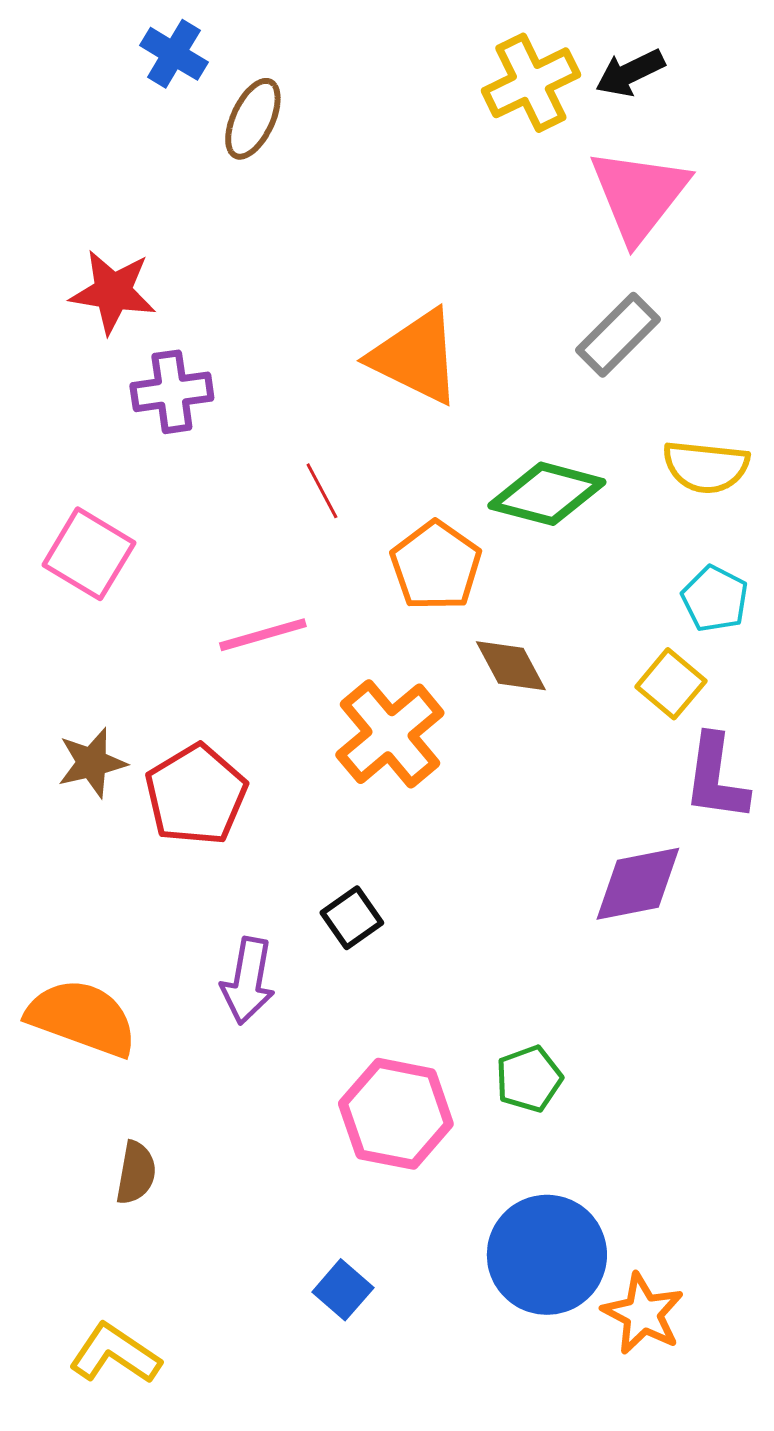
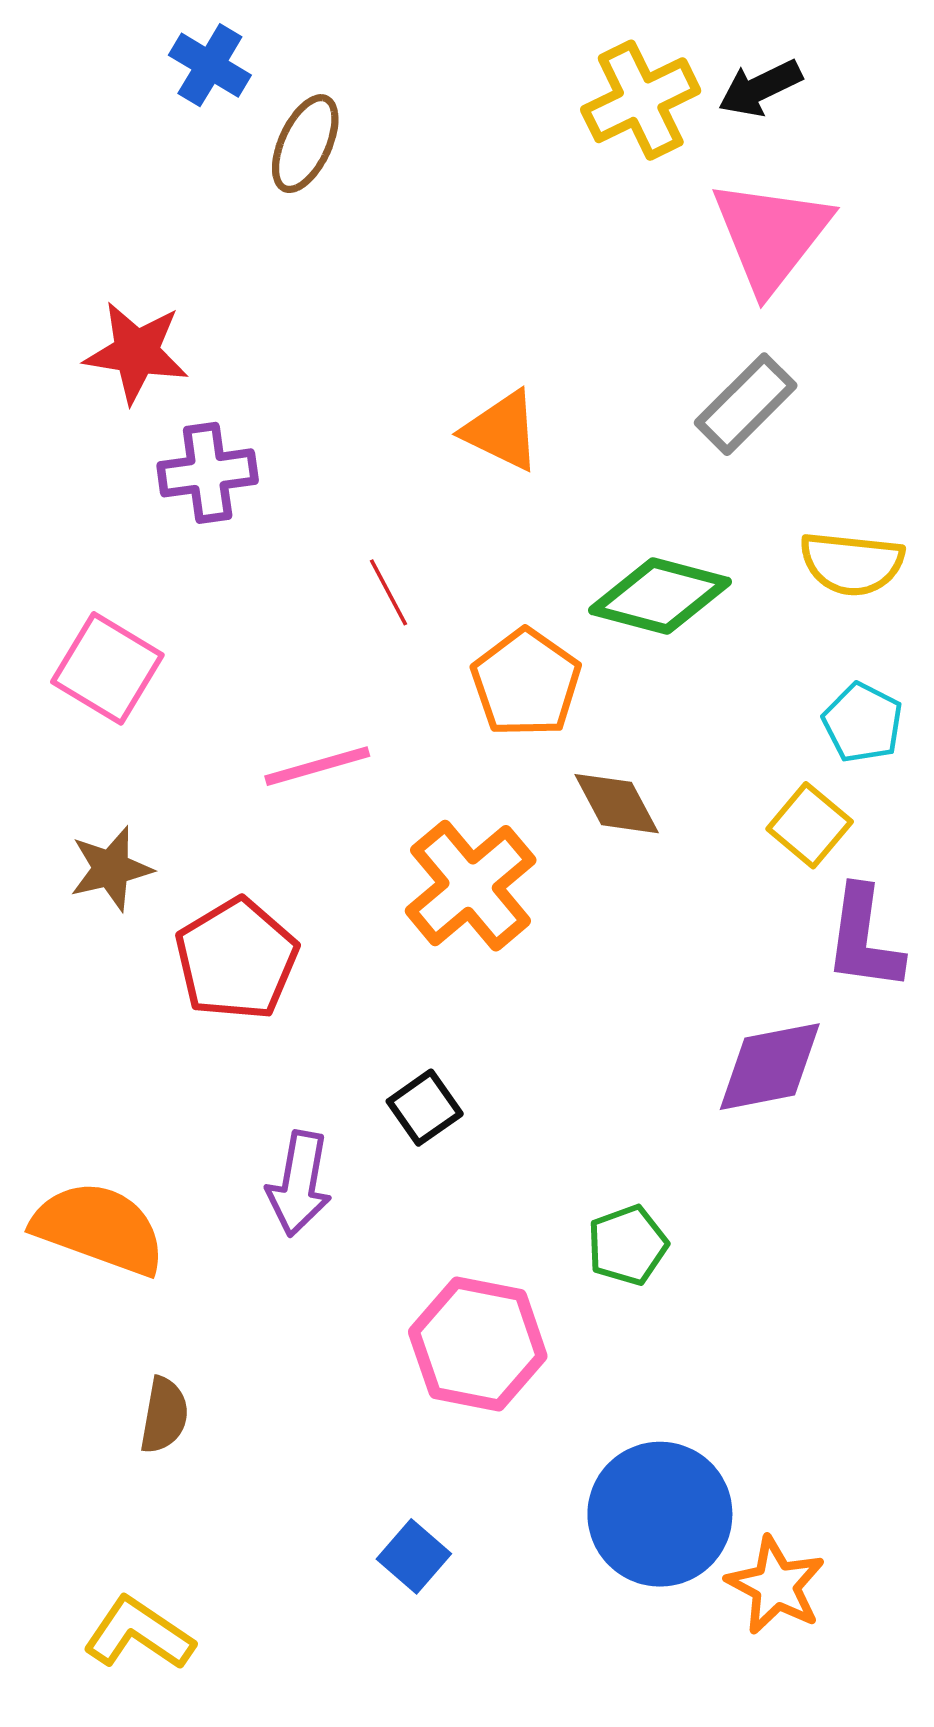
orange triangle: (416, 357) -> (502, 431), size x0.7
brown star: (92, 763) -> (111, 869), moved
green pentagon: (529, 1079) -> (627, 1245), moved

